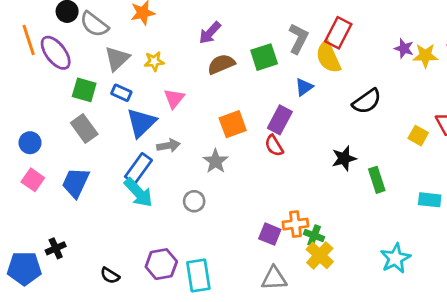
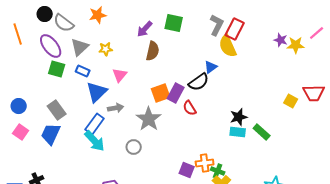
gray L-shape: (298, 39) -> (217, 25), moved
purple ellipse: (56, 53) -> (51, 46), moved
green square: (264, 57) -> (174, 23), moved, turned 30
brown semicircle: (221, 64) -> (153, 51), turned 126
black semicircle: (367, 101) -> (199, 82), moved
purple rectangle: (280, 120) -> (176, 93), moved
gray rectangle: (84, 128) -> (57, 110), moved
gray star: (216, 161) -> (149, 119), size x1.4
green rectangle: (377, 180) -> (262, 132), turned -30
cyan rectangle: (430, 200) -> (238, 132), moved

